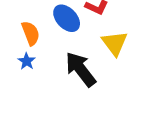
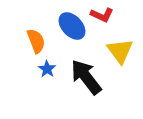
blue star: (27, 61) -> (47, 69), moved

